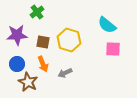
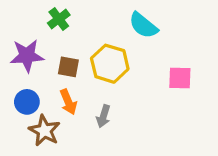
cyan semicircle: (107, 25) -> (143, 25), moved
gray arrow: (65, 73) -> (103, 116), turned -48

